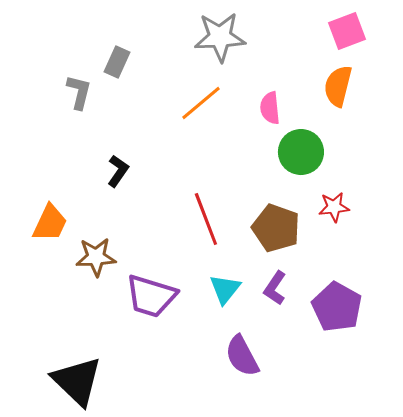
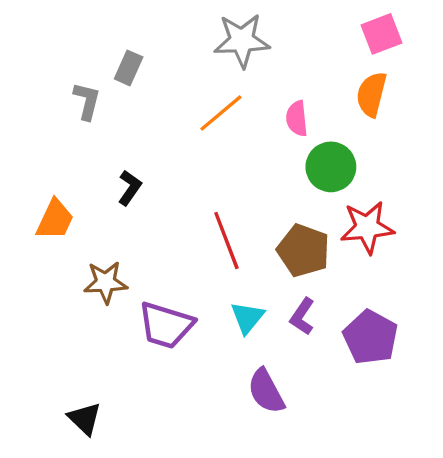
red star: (334, 207) -> (367, 227), size x1.6
orange trapezoid: (50, 223) -> (55, 220), moved
black triangle: (77, 381) -> (85, 419), size x0.6

